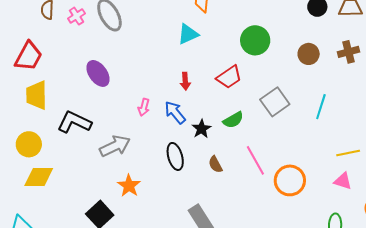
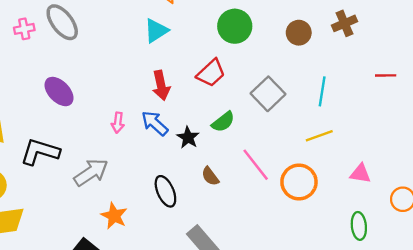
pink cross: (76, 16) -> (24, 29), turned 30
red arrow: (185, 81) -> (161, 85), size x1.4
yellow line: (348, 153) -> (319, 136), moved
black ellipse: (175, 156) -> (165, 191), moved

